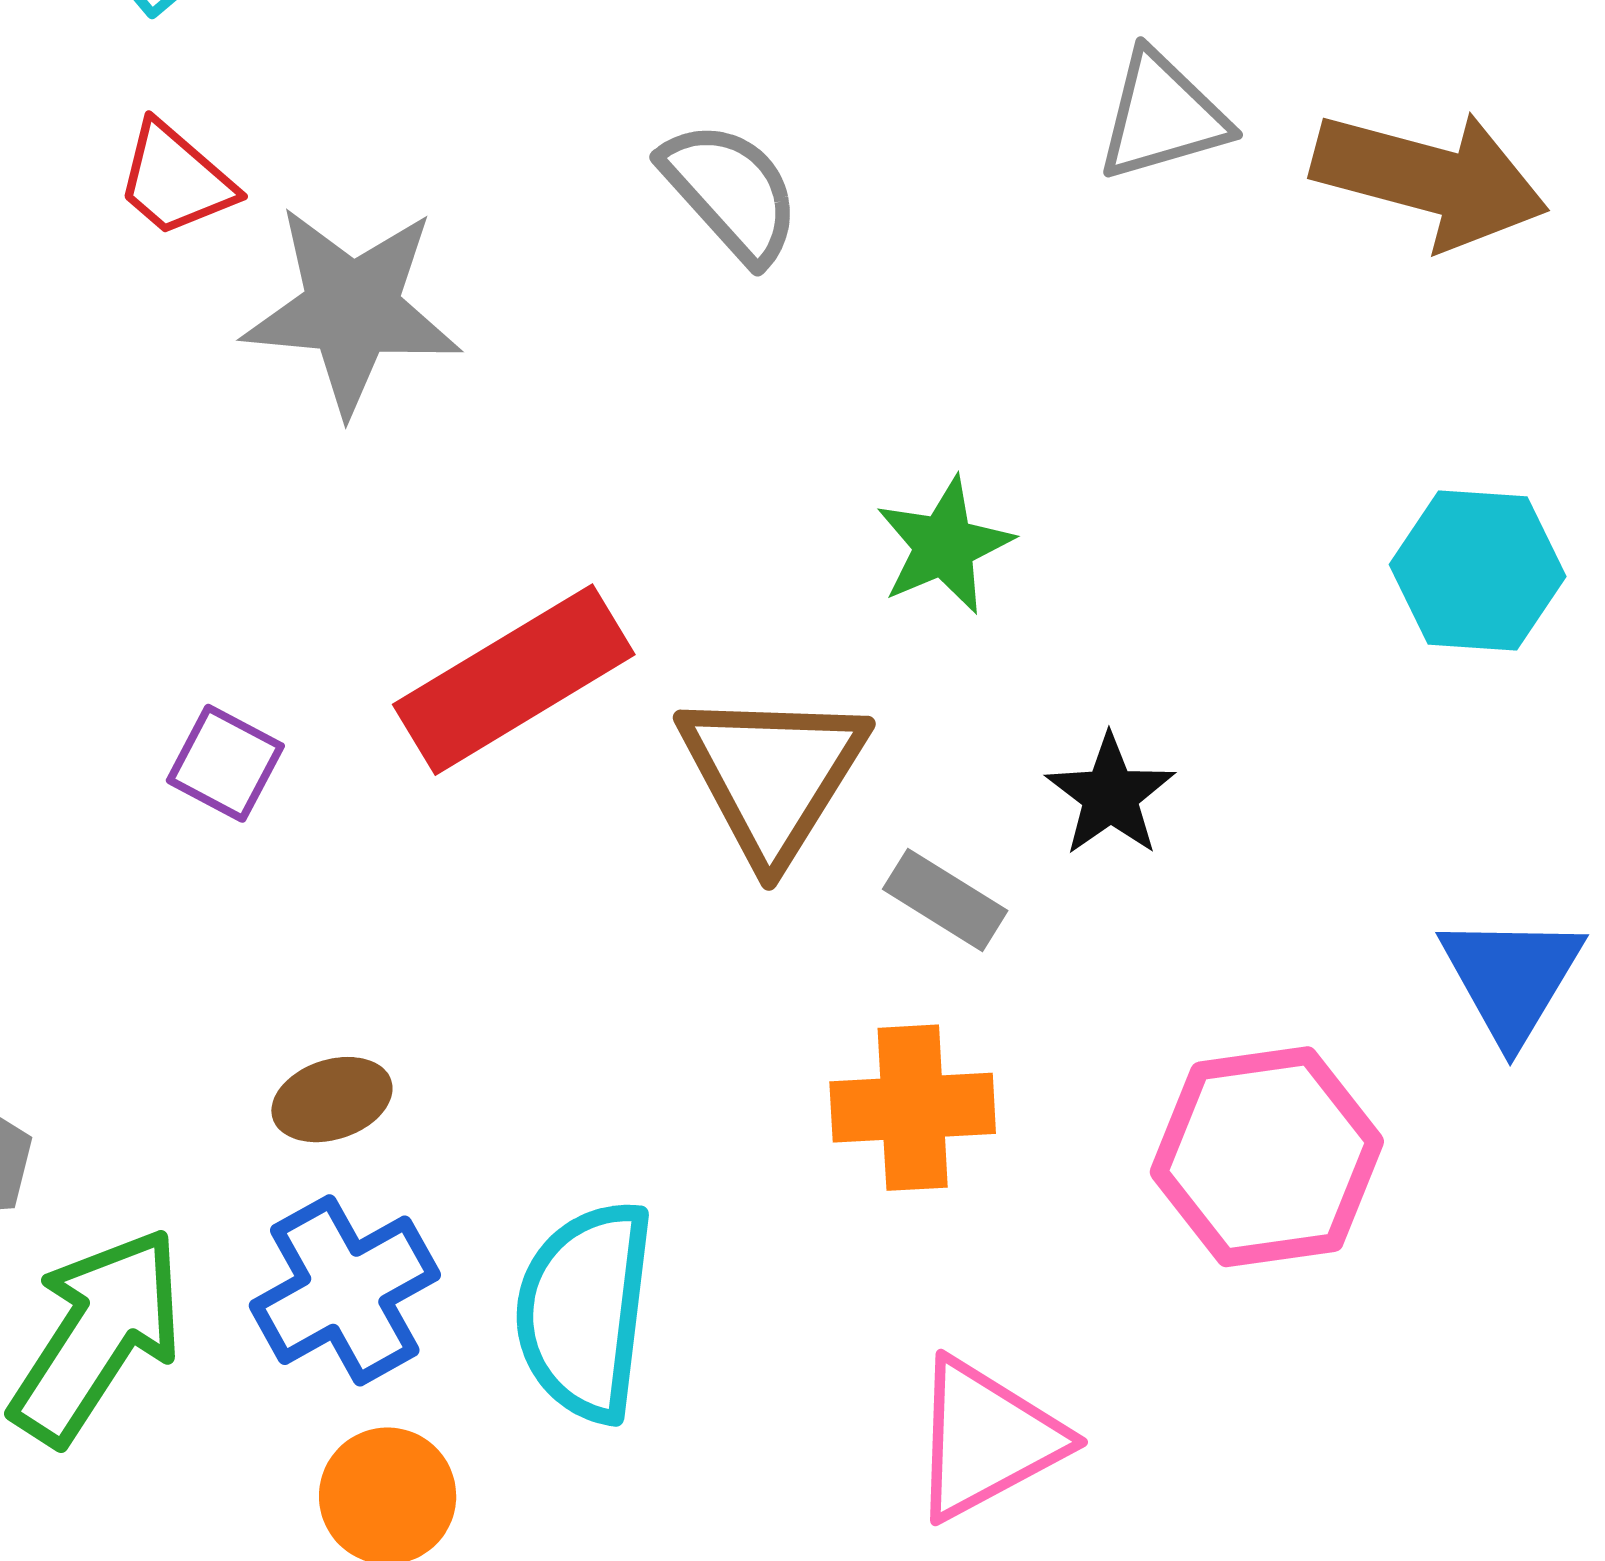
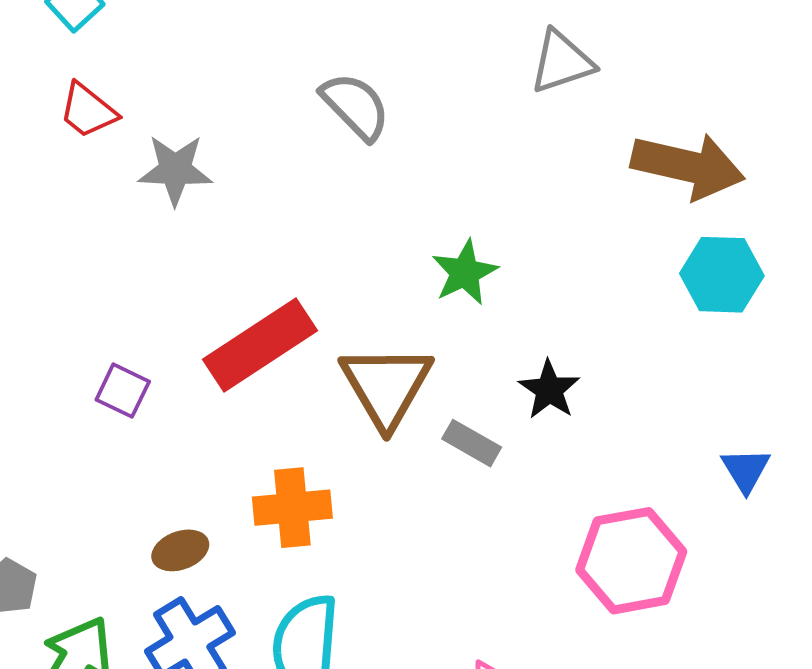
brown arrow: (1430, 179) -> (688, 166), moved
gray star: (352, 309) -> (175, 170), size x0.7
blue triangle: (1511, 978) -> (746, 470), size x0.7
orange cross: (913, 1108) -> (292, 508), moved

